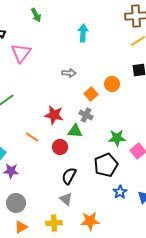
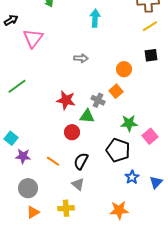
orange square: (91, 94) -> (116, 91), moved
orange line: (32, 137) -> (53, 161), moved
black pentagon: (106, 165) -> (118, 150), turned -30
orange star: (90, 221) -> (119, 210), moved

